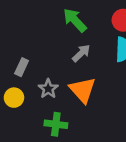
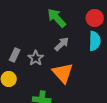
gray star: (48, 89) -> (36, 58), moved

